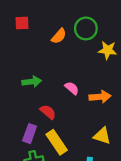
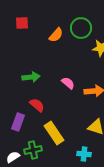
red semicircle: (48, 112) -> (37, 105), moved
purple rectangle: (30, 134) -> (18, 122), moved

